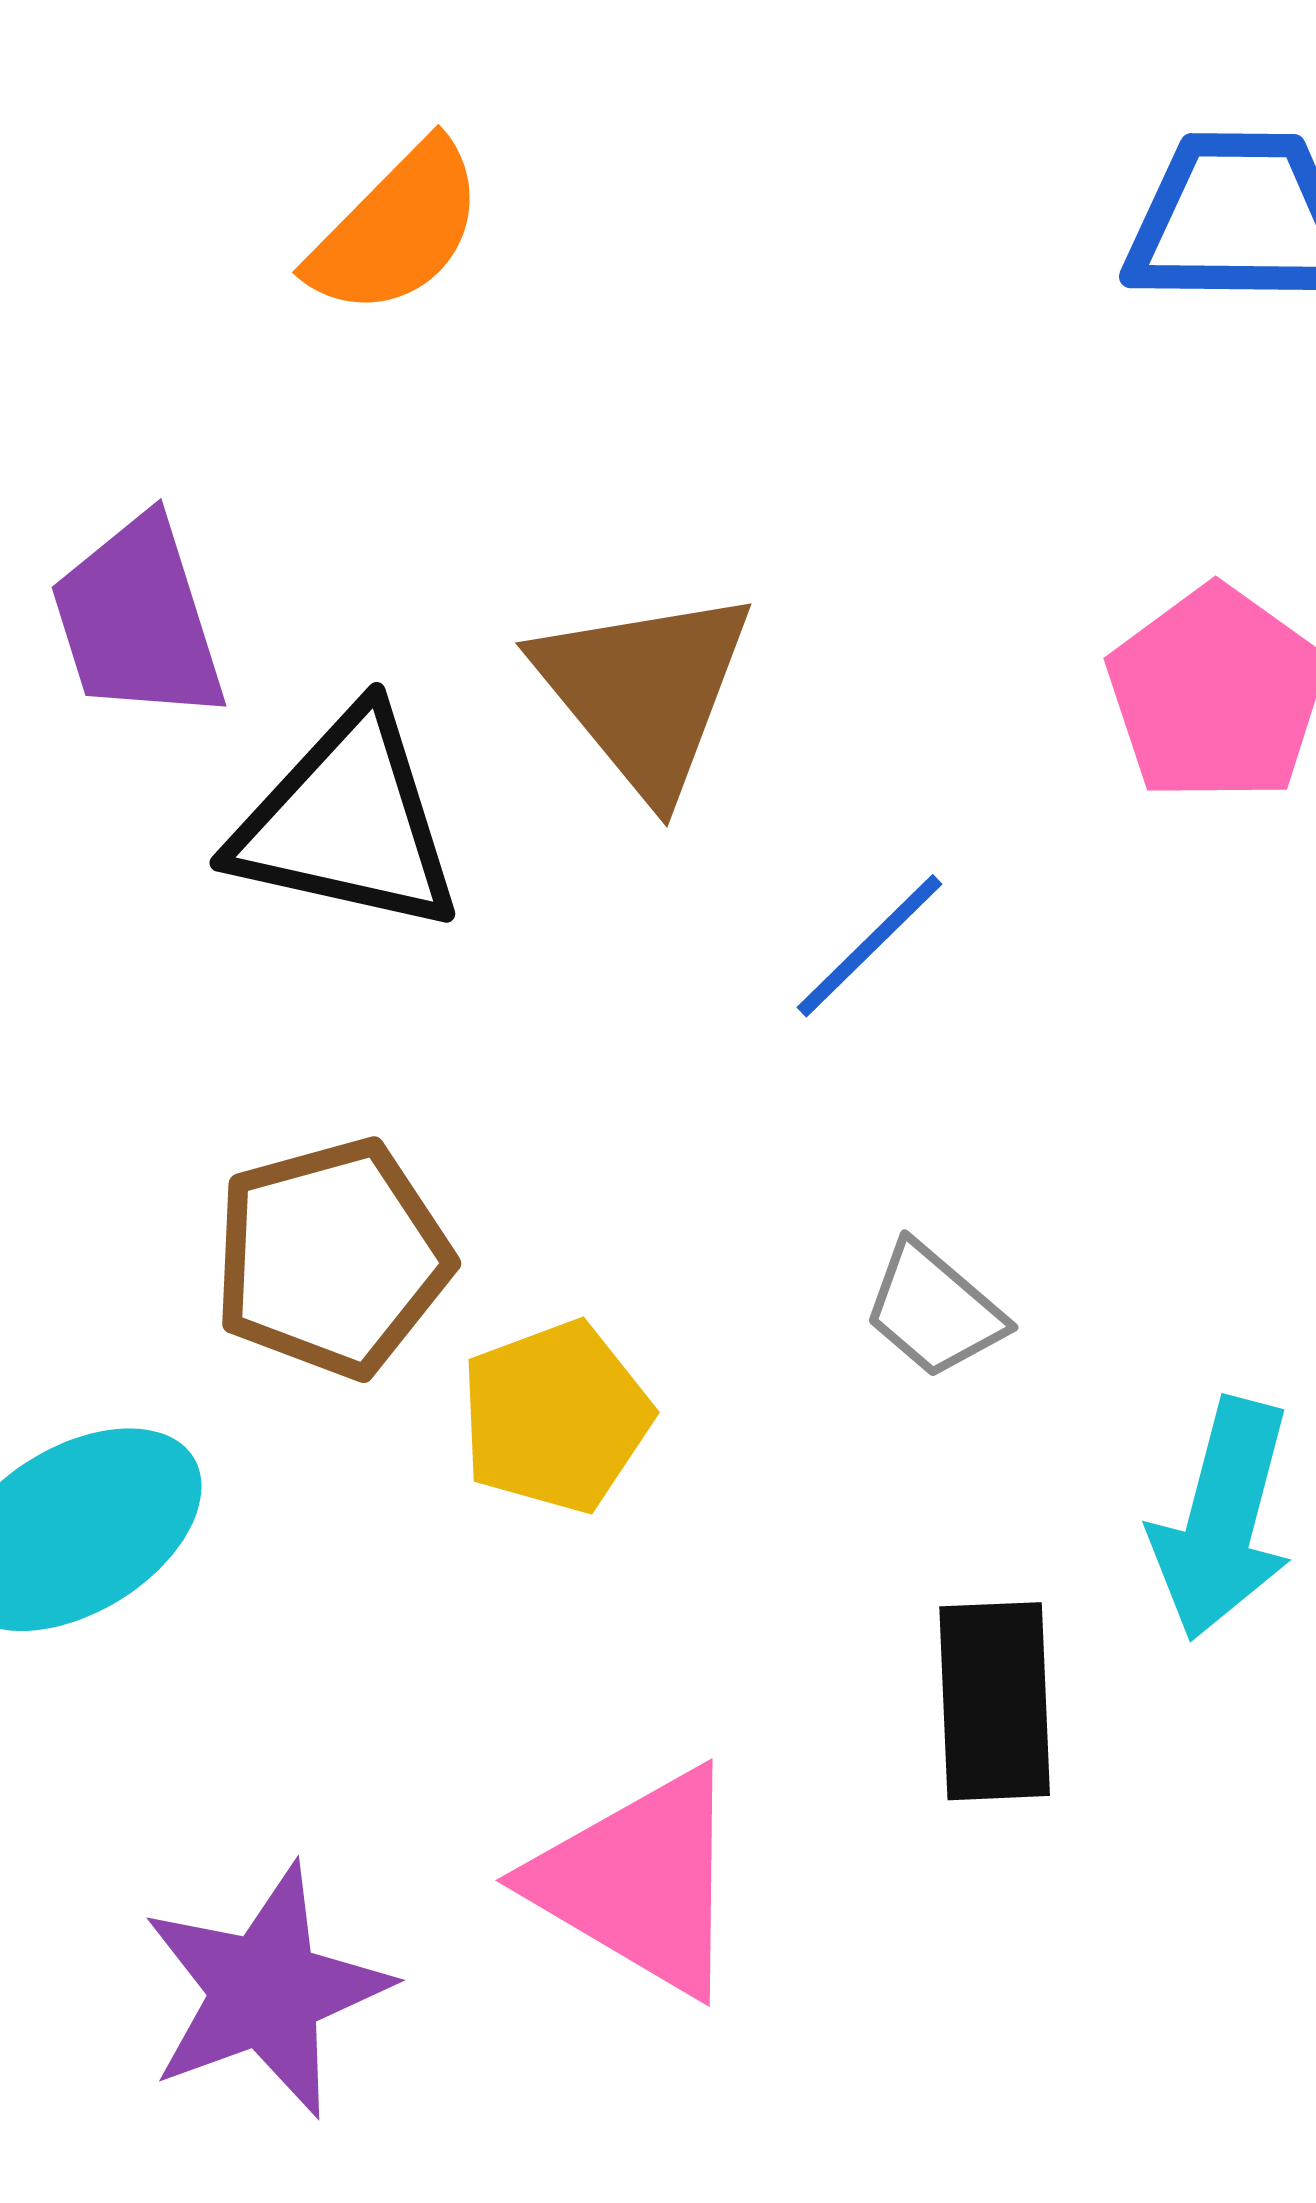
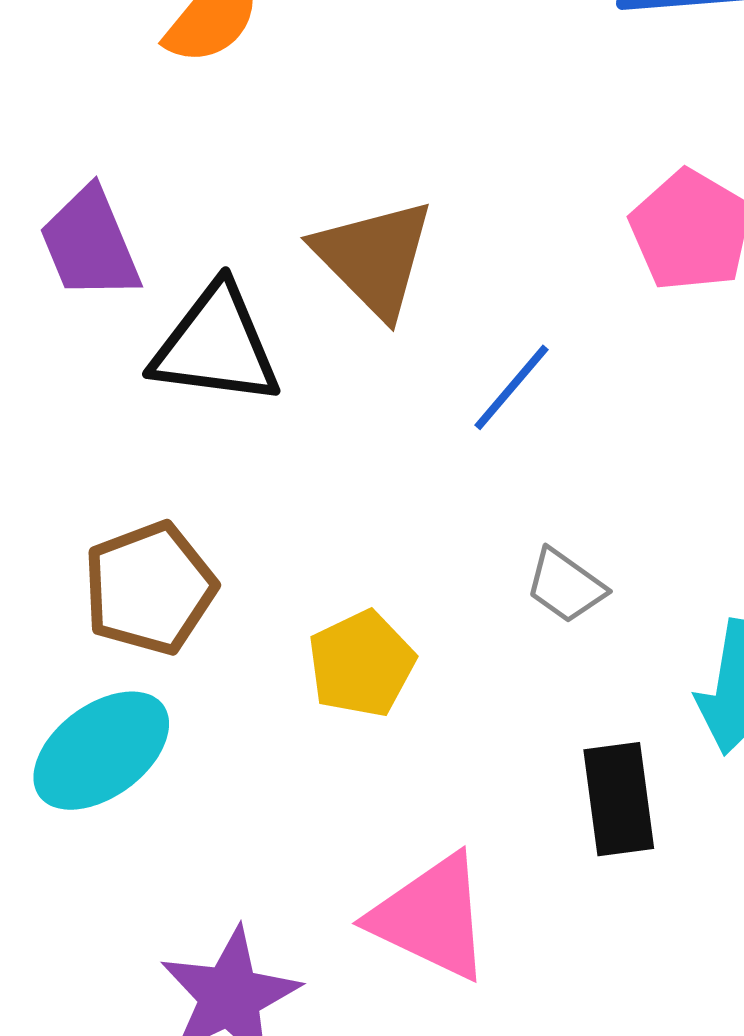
brown pentagon: (332, 1258) -> (150, 588), moved

